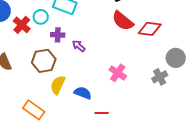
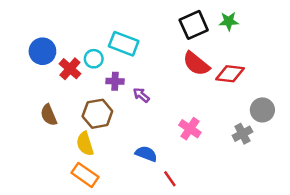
yellow semicircle: (58, 85) -> (85, 144), moved, turned -42
red line: (102, 113) -> (170, 179), turned 56

